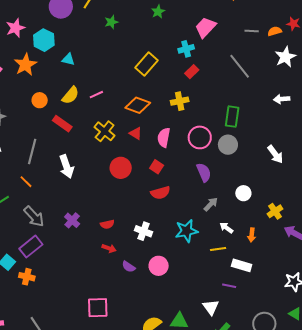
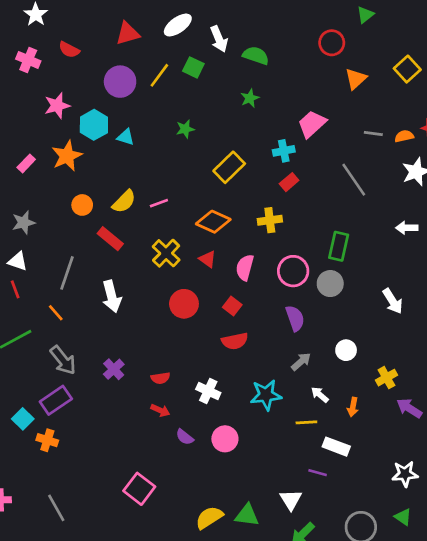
green star: (111, 22) -> (185, 129), moved
cyan triangle: (68, 59) -> (126, 137), moved
pink square: (98, 308) -> (139, 489), turned 35

